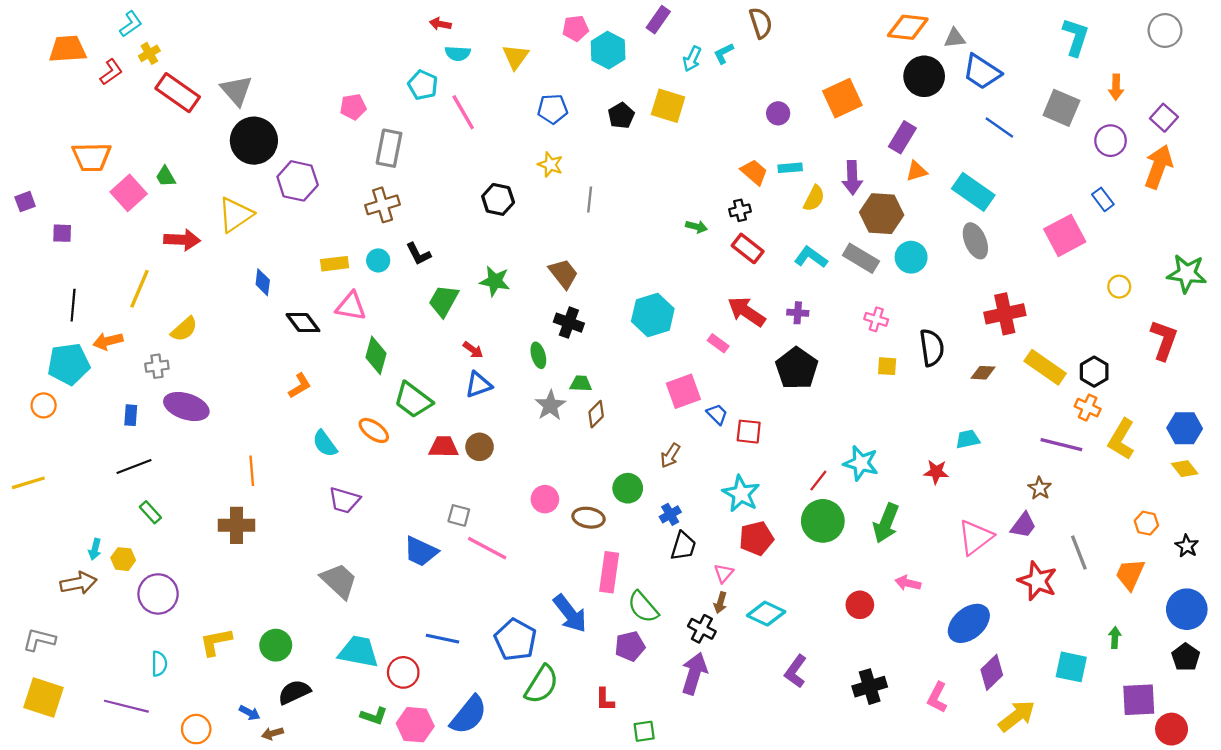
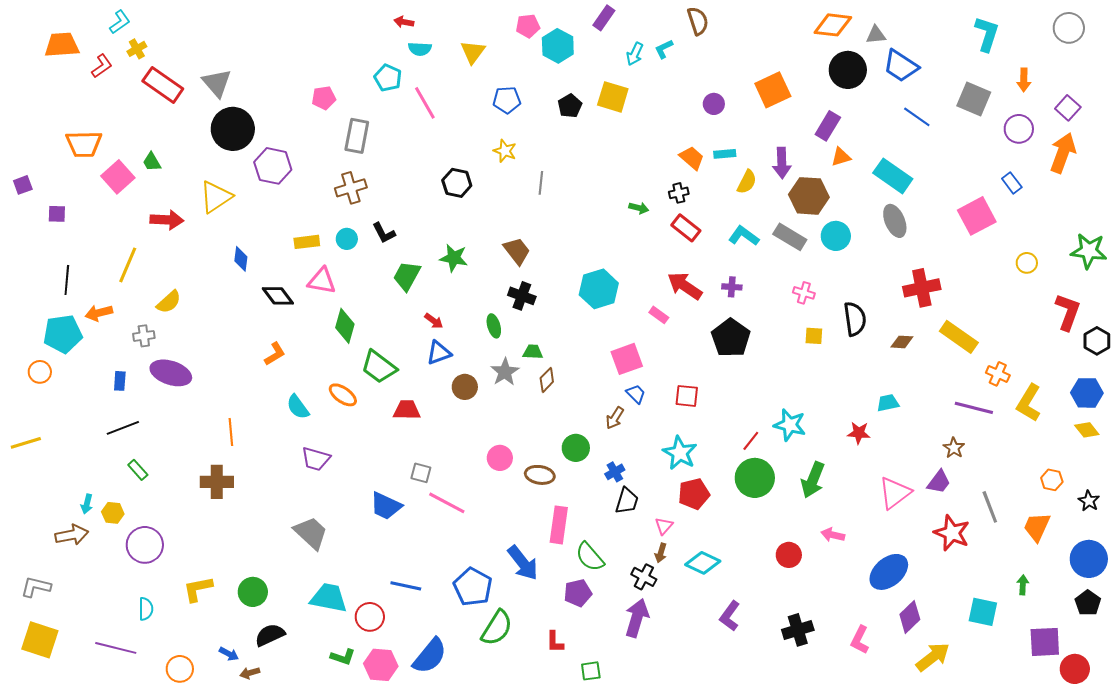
black hexagon: (1094, 372) -> (1097, 341), moved
blue trapezoid: (717, 414) -> (636, 394), moved
brown circle: (480, 447) -> (465, 387), moved

